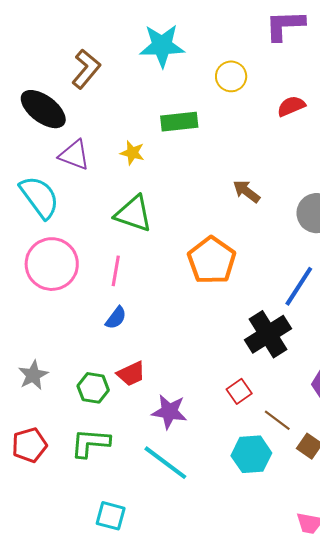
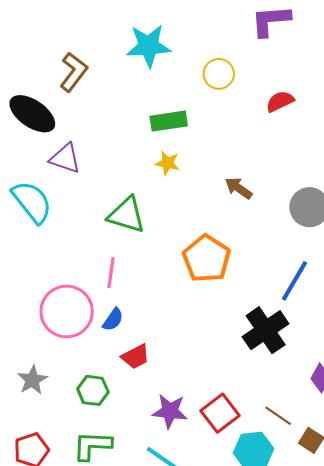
yellow star: (132, 153) -> (167, 163), moved
pink circle: (52, 264) -> (67, 311), moved
red trapezoid: (131, 374) -> (136, 357), moved
red square: (239, 391) -> (220, 413), moved, size x1.5

